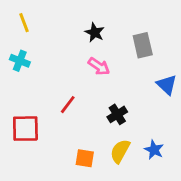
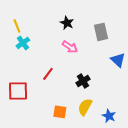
yellow line: (24, 23) -> (17, 26), moved
cyan cross: (20, 61) -> (23, 43), moved, turned 32
blue star: (154, 150) -> (109, 116), moved

